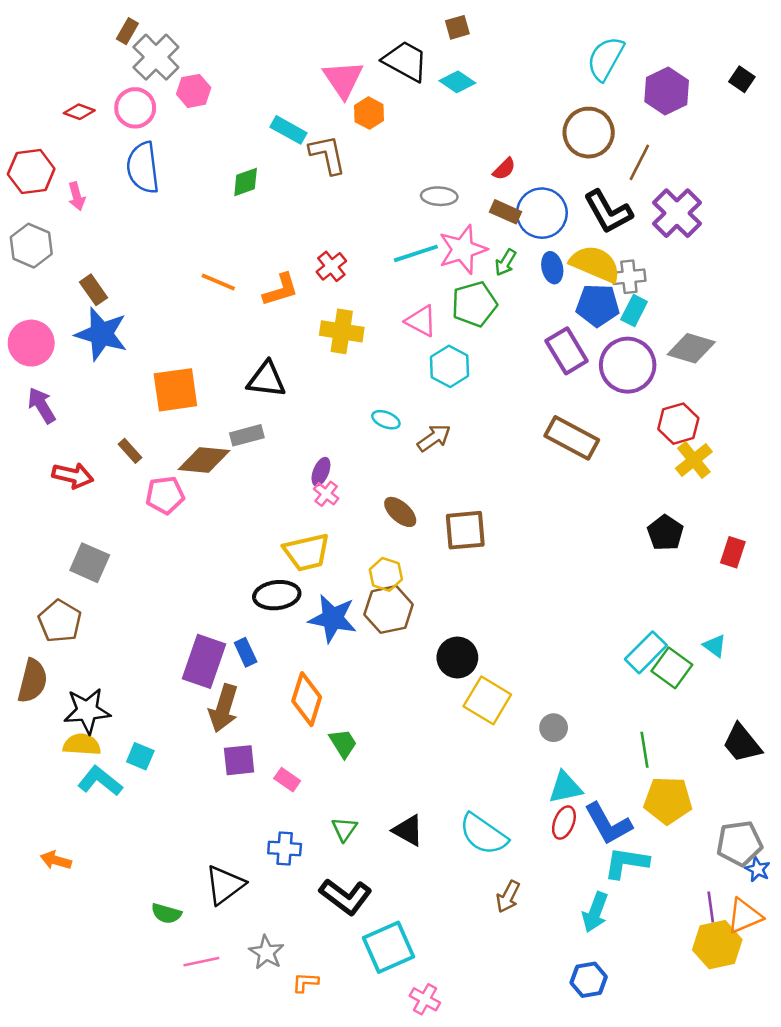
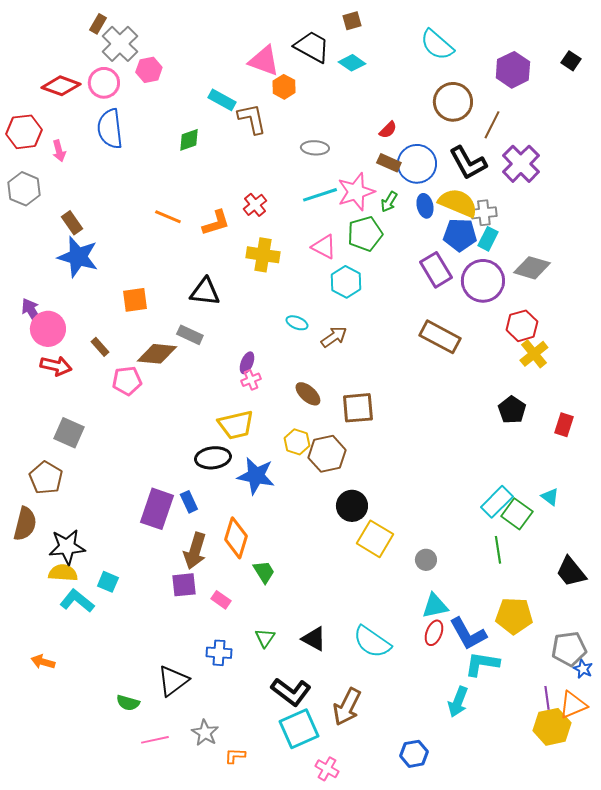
cyan semicircle: (606, 58) -> (437, 45), moved, turned -78
pink triangle: (343, 79) -> (264, 61), turned -36
red diamond: (79, 112) -> (61, 86), size x1.6
gray ellipse: (439, 196) -> (315, 148), moved
pink circle: (31, 343) -> (48, 329), moved
orange square: (175, 390) -> (135, 300), size x0.7
gray rectangle: (247, 435) -> (190, 335), turned 40
pink cross: (326, 494) -> (251, 380), turned 30
brown hexagon: (389, 609) -> (327, 454), moved
brown arrow: (224, 708) -> (195, 551), moved
green line: (645, 750) -> (498, 550), moved
black L-shape: (346, 897) -> (291, 692), moved
brown arrow: (508, 897) -> (347, 707), moved, size x1.5
blue hexagon: (589, 980) -> (414, 754), moved

